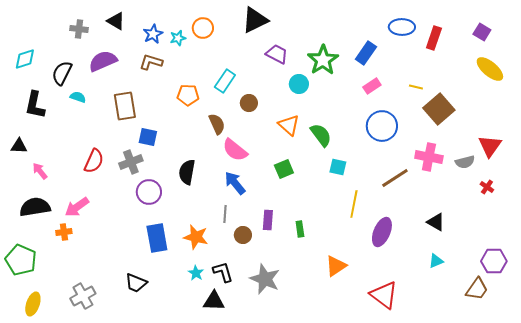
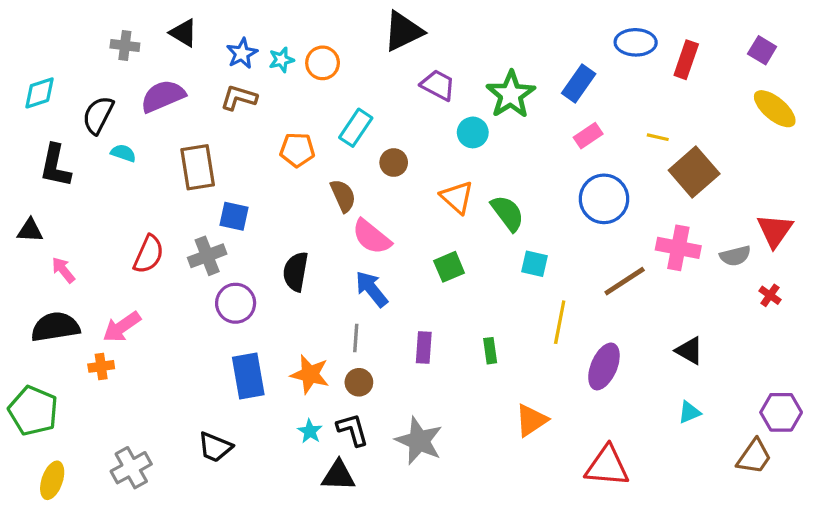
orange circle: (203, 28) -> (323, 63), moved
green rectangle: (300, 229) -> (490, 351), moved
brown circle: (243, 235) -> (359, 382), moved
red triangle: (384, 295) -> (607, 466), turned -32

